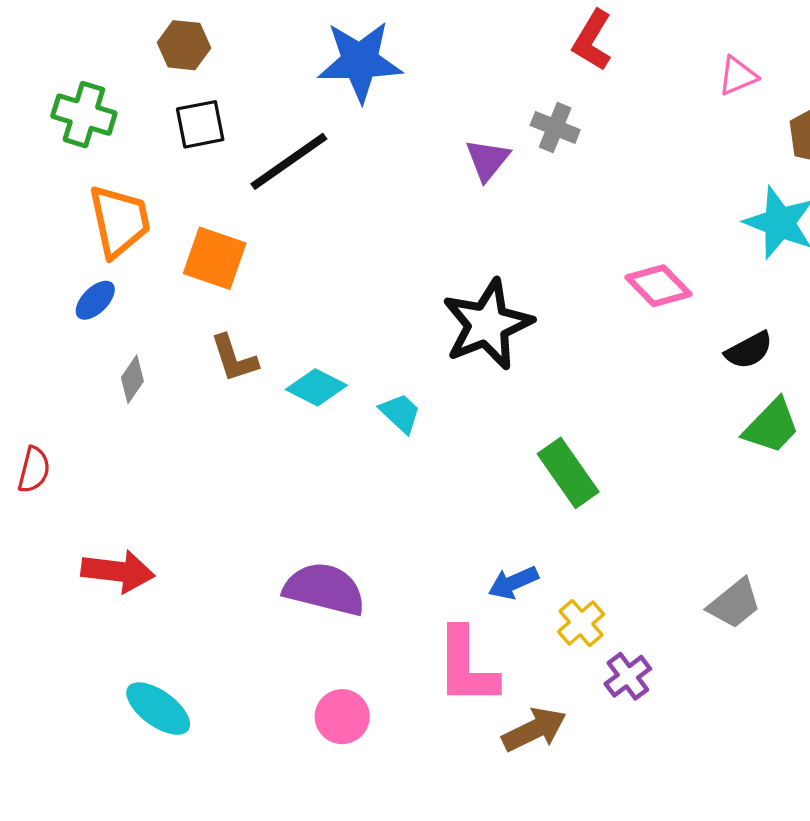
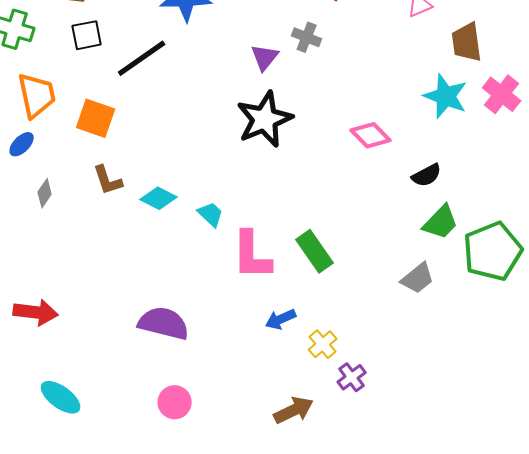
black star: (487, 324) -> (265, 119), moved
gray trapezoid: (734, 604) -> (418, 278), moved
pink L-shape: (466, 667) -> (252, 255), moved

